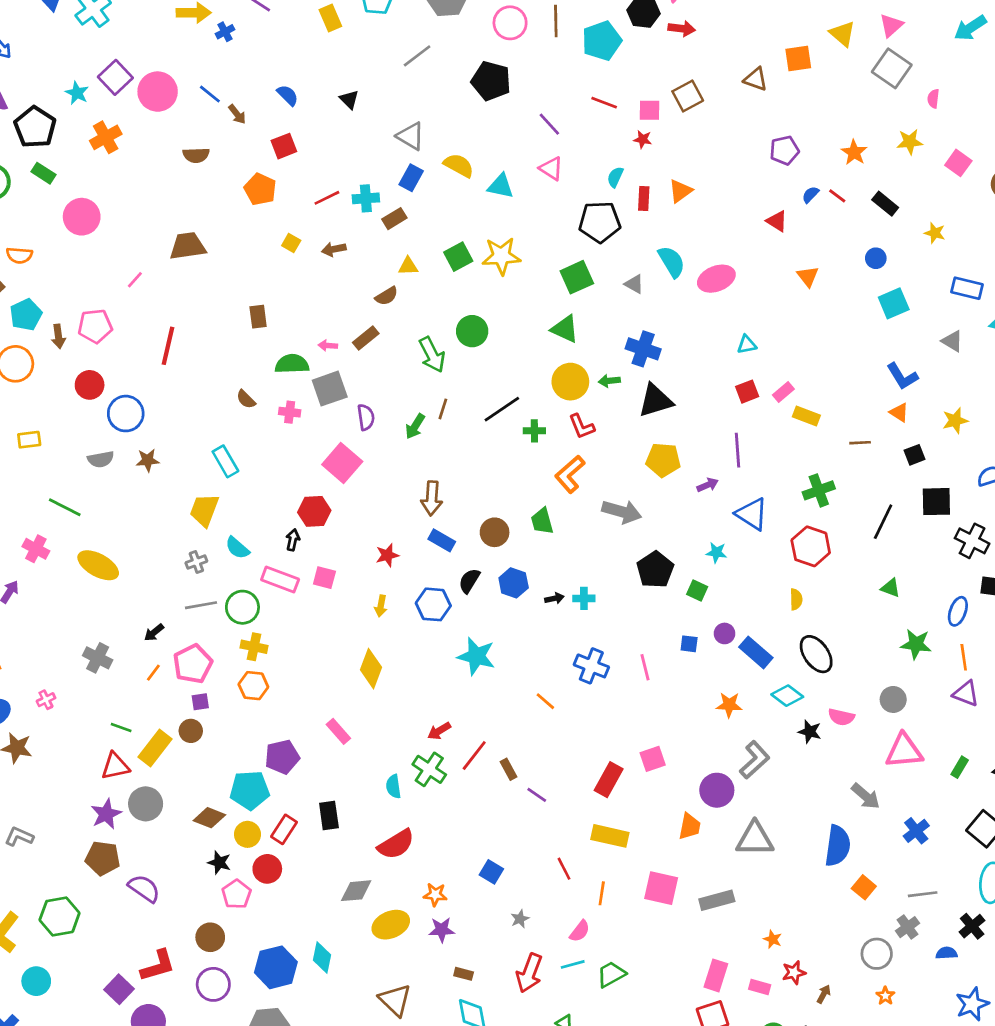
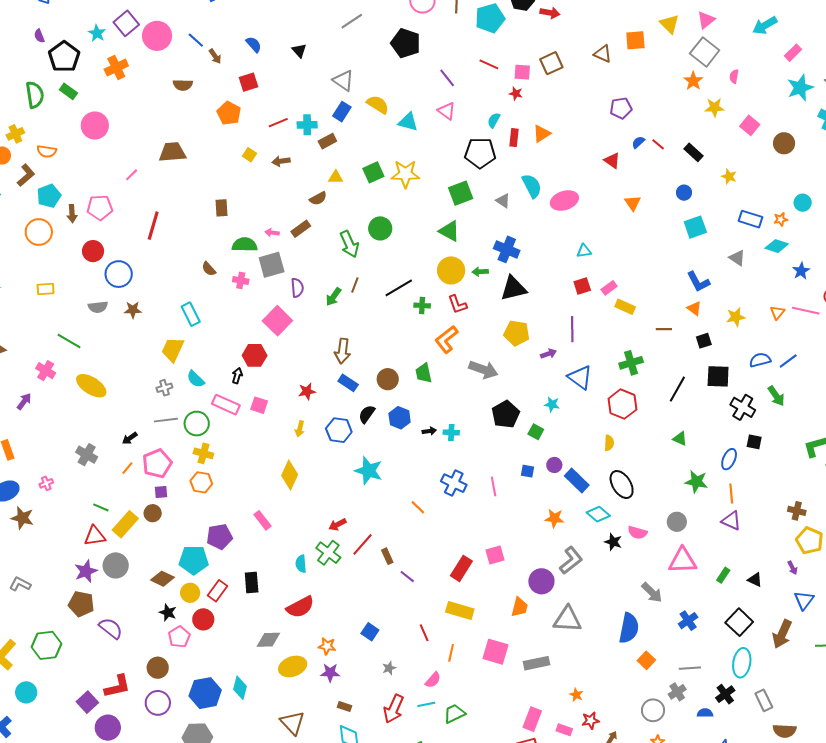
orange star: (854, 152) -> (693, 81), moved

